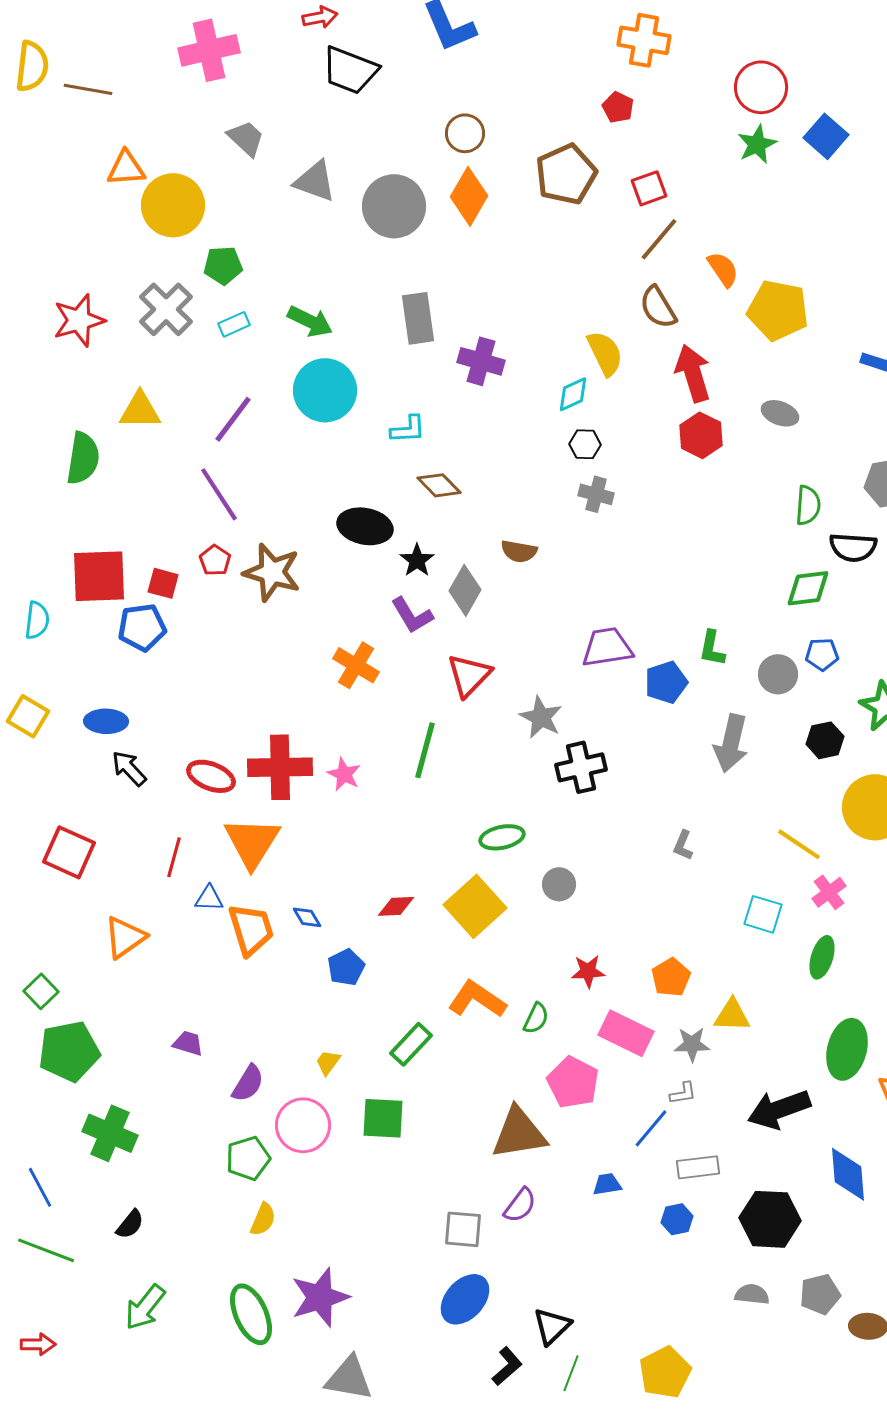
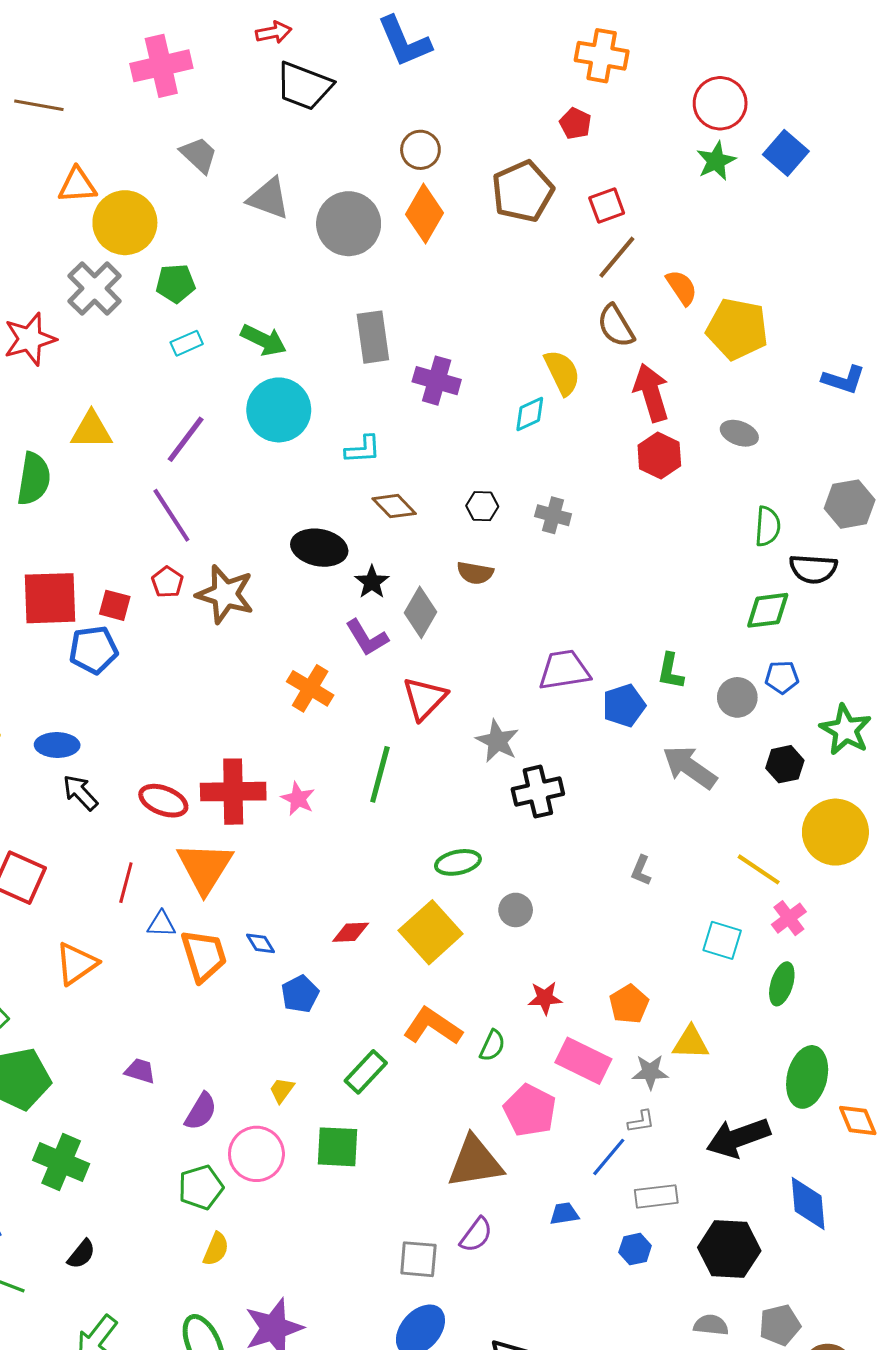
gray cross: (166, 309) -> (95, 288), moved
black hexagon: (585, 444) -> (482, 506), moved
gray arrow: (731, 743) -> (690, 767), turned 112

